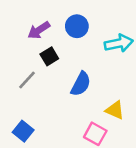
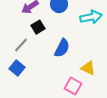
blue square: (23, 131) -> (17, 68), moved

